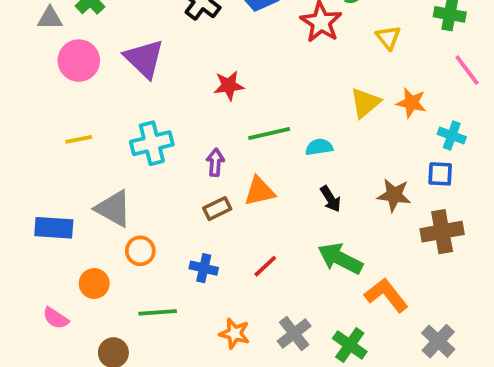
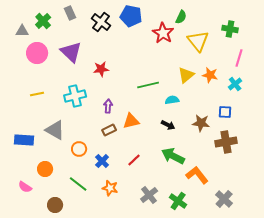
yellow triangle: (388, 37) -> (198, 41), size x1.6
pink line: (467, 70) -> (239, 58), turned 54
red star: (229, 86) -> (101, 69), moved
green line: (269, 134) -> (148, 85), moved
cyan cross: (452, 136) -> (235, 84), moved, turned 32
cyan semicircle: (319, 147) -> (172, 100), moved
black arrow: (331, 199) -> (168, 125), turned -32
orange circle: (140, 251) -> (79, 149), moved
blue cross: (204, 268) -> (102, 161), turned 32
green line: (158, 312) -> (78, 184), turned 42
orange star: (234, 333) -> (110, 188), moved

